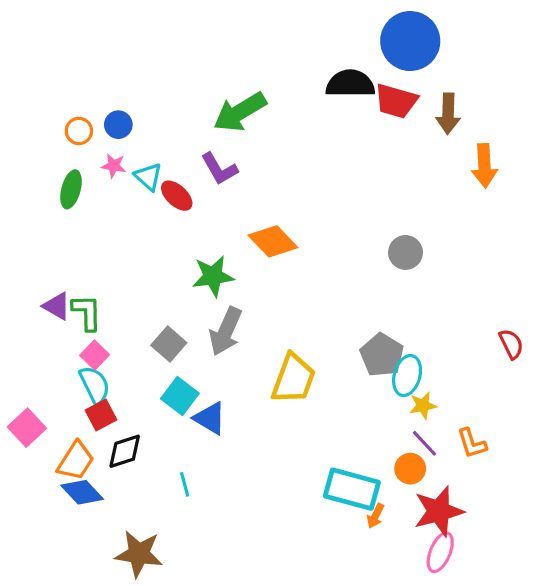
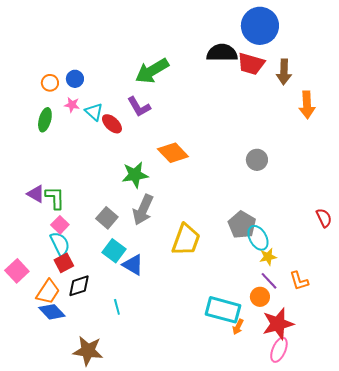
cyan ellipse: (407, 376) -> (258, 238), turned -45

